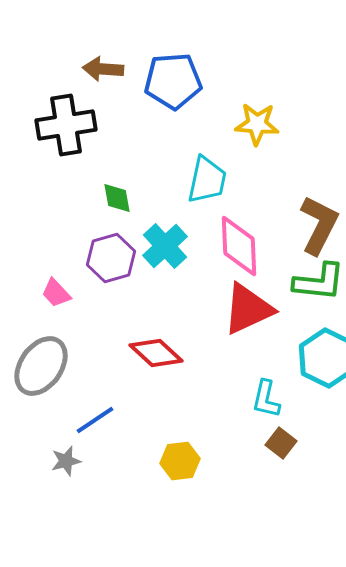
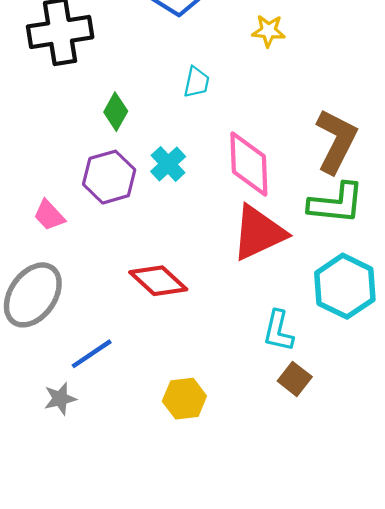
yellow star: (257, 124) -> (269, 31), size x0.7
cyan trapezoid: (207, 180) -> (196, 82), moved, size x0.6
green diamond: (117, 198) -> (116, 112), turned 40
cyan cross: (165, 246) -> (168, 164), size x0.7

